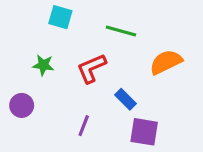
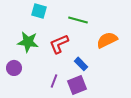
green star: (43, 65) -> (28, 42), size x1.5
purple square: (144, 132) -> (77, 85), moved, turned -30

